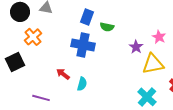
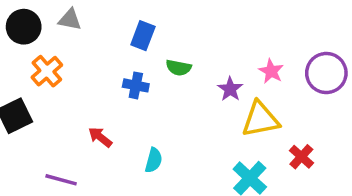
green semicircle: (107, 27) -> (179, 68), moved
blue cross: (83, 45) -> (136, 85), size x0.6
cyan semicircle: (82, 84) -> (154, 160), moved

